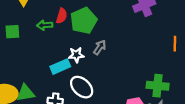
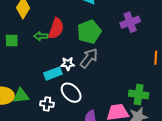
red semicircle: (62, 16) -> (56, 28), size x1.5
green pentagon: (84, 21) -> (89, 32), moved
gray arrow: (100, 47) -> (89, 58), size x1.5

